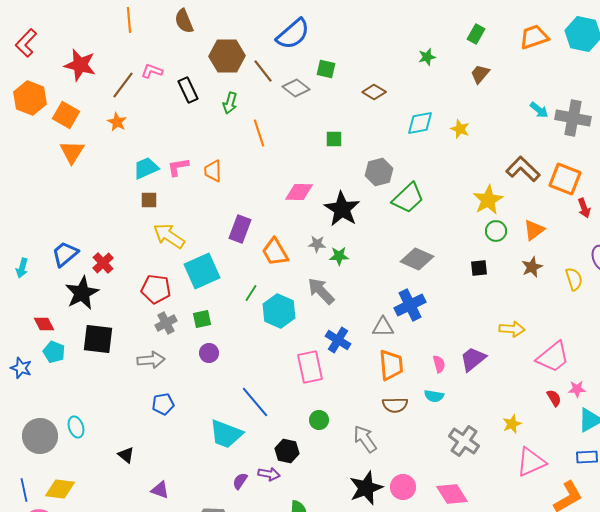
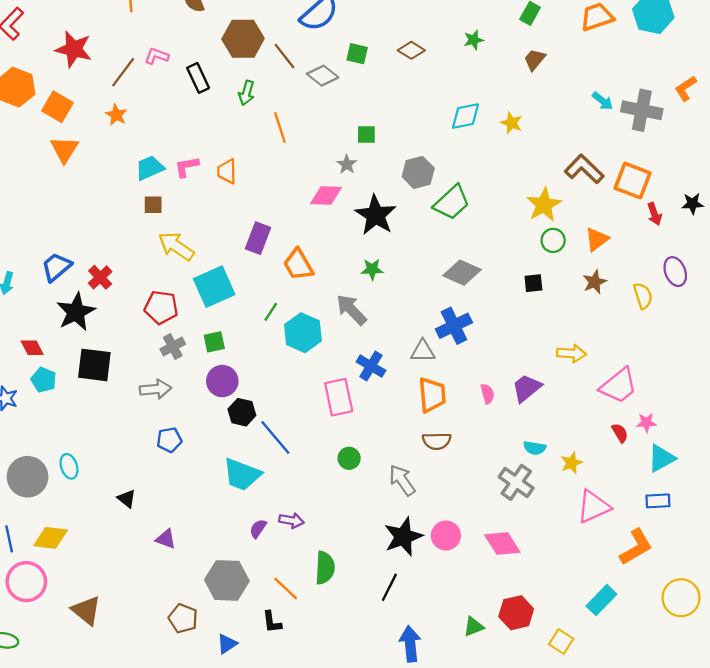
brown diamond: (374, 92) -> (411, 50), moved
gray star: (317, 244) -> (347, 164), moved, turned 30
purple circle: (209, 353) -> (222, 381), size x1.4
cyan semicircle: (434, 396) -> (535, 448), moved
black hexagon: (287, 451) -> (242, 412), moved

